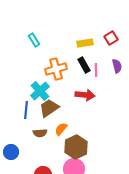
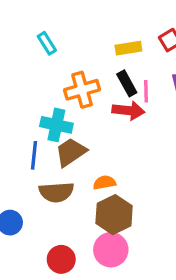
cyan cross: (40, 91) -> (56, 125), turned -36
red arrow: (85, 95) -> (128, 111), moved
orange semicircle: (61, 129) -> (104, 183), moved, turned 40
brown semicircle: (40, 133) -> (56, 192), size x1.5

